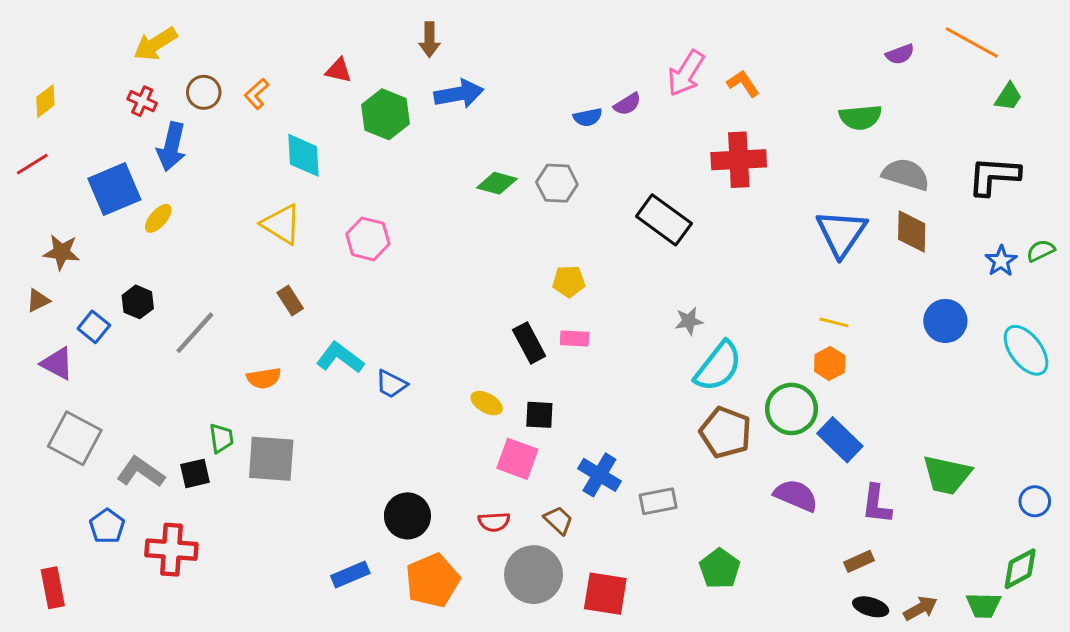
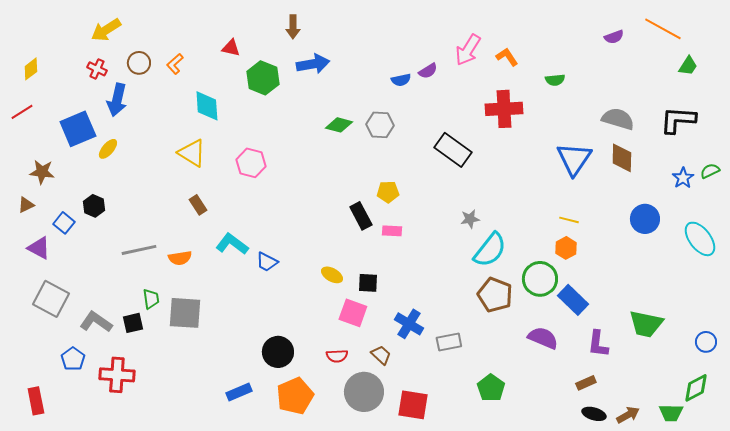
green semicircle: (860, 117) -> (555, 80), moved, size x0.7
gray line: (195, 333) -> (139, 250), moved, turned 36
black rectangle: (529, 343) -> (361, 216), moved

